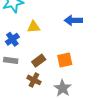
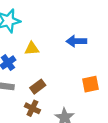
orange square: (65, 60) -> (91, 84), moved

